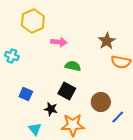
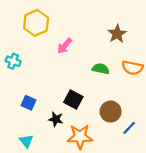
brown star: (107, 41) -> (117, 34), moved
pink arrow: (59, 42) -> (65, 46), turned 126
green semicircle: (73, 66) -> (101, 69), moved
cyan triangle: (35, 129) -> (26, 141), moved

